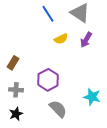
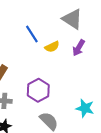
blue line: (48, 14) -> (32, 34), moved

